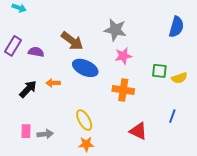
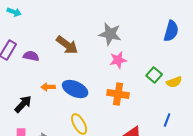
blue ellipse: (85, 68) -> (75, 89), moved
green square: (159, 71) -> (154, 75), turned 35
black arrow: (28, 89) -> (23, 104), moved

